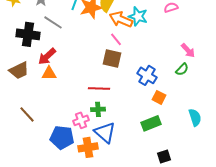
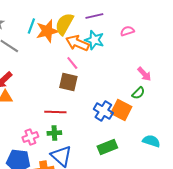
blue cross: (147, 75) -> (103, 111), moved
orange square: (159, 97) -> (121, 110), moved, size x1.5
cyan semicircle: (195, 117) -> (151, 141), turned -54
pink cross: (81, 120) -> (30, 137), moved

